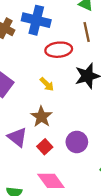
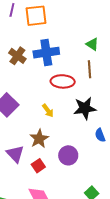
blue cross: (36, 20) -> (46, 53), turned -30
purple circle: (77, 142) -> (68, 155), moved

